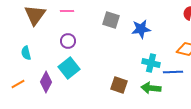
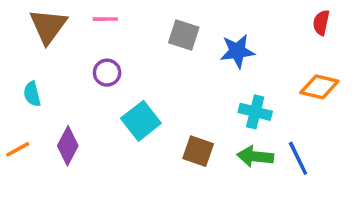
cyan square: (69, 68) -> (141, 121), moved
blue line: (173, 72) -> (298, 158), moved, turned 66

